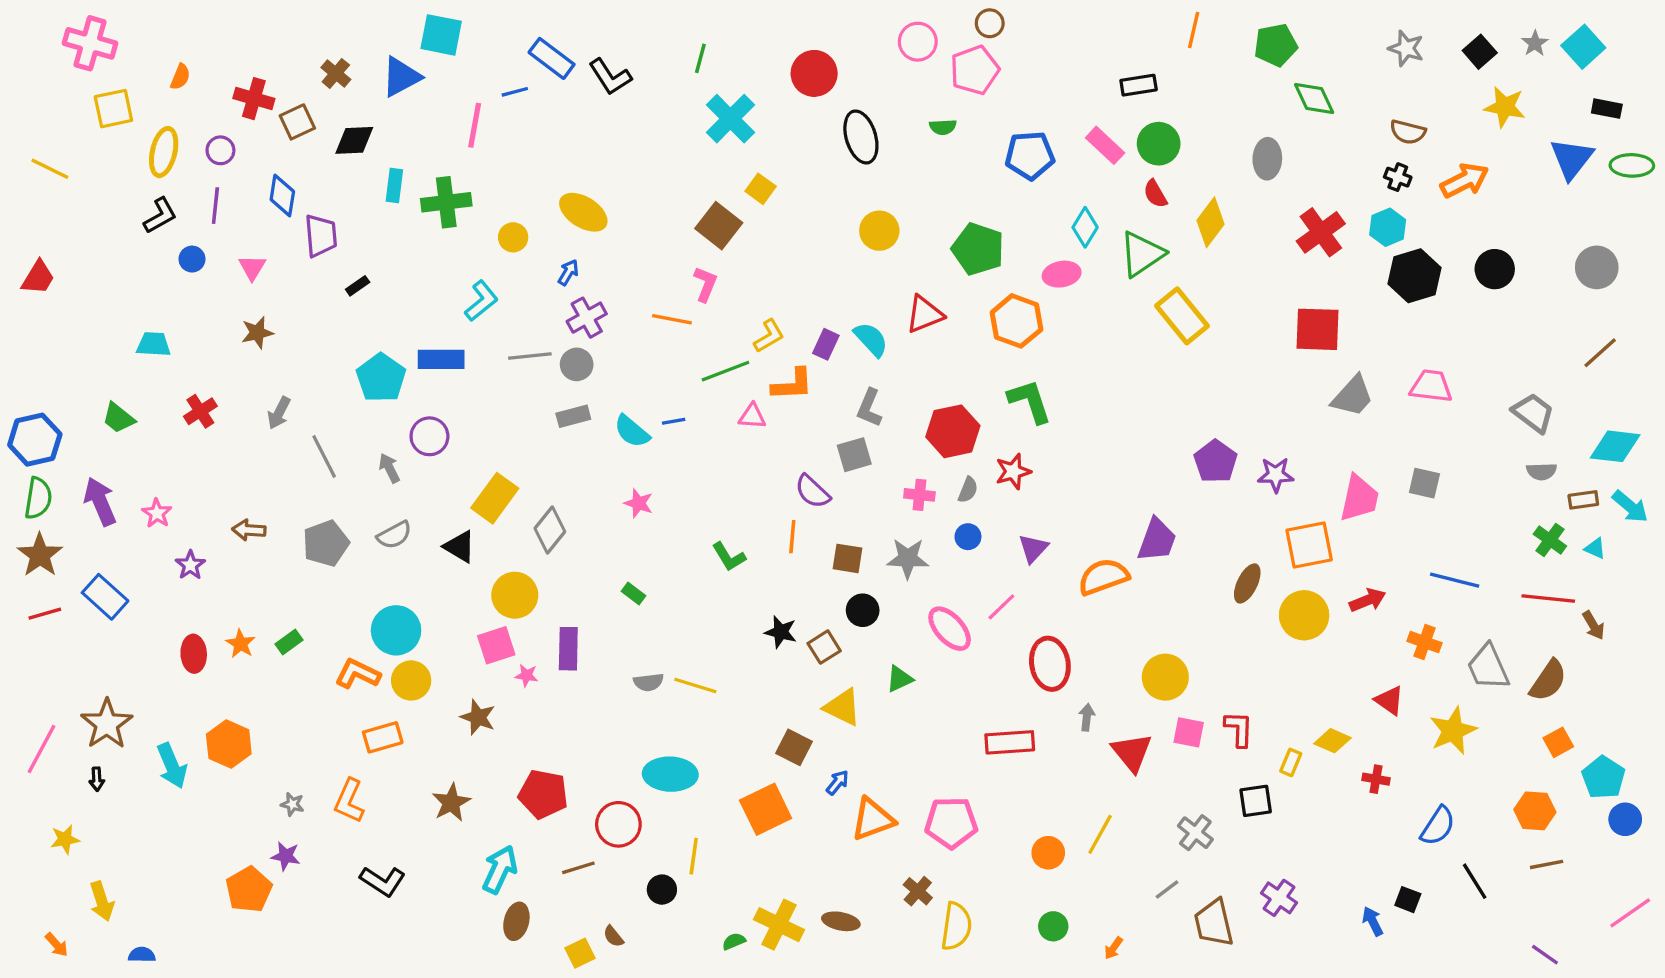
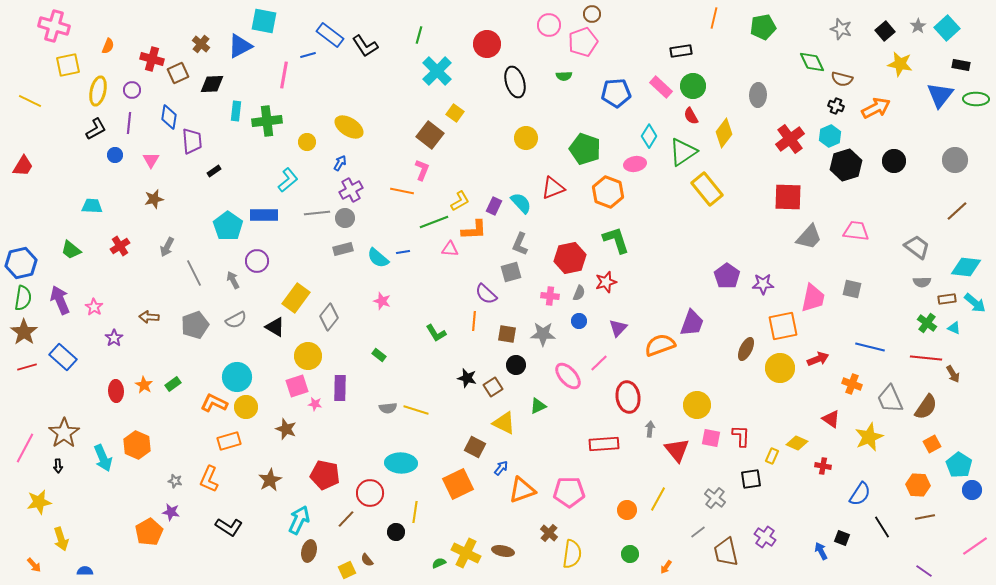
green diamond: (1314, 99) -> (812, 62), moved
yellow star: (65, 839) -> (39, 502), size x1.4
brown line: (578, 868) -> (346, 519), turned -30

